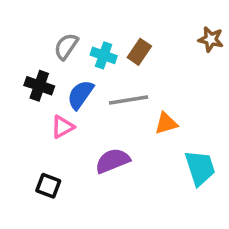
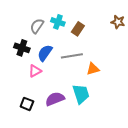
cyan cross: (104, 55) -> (58, 22), moved
purple semicircle: (113, 161) -> (55, 99), moved
cyan trapezoid: (200, 168) -> (81, 94), moved

